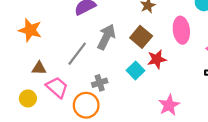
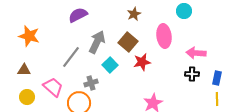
brown triangle: (39, 68) -> (24, 70), moved
cyan square: (135, 70) -> (110, 65), moved

